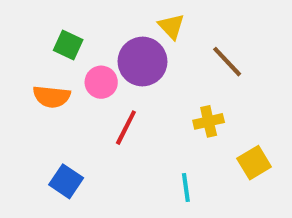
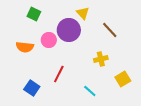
green square: (68, 45) -> (34, 14), moved
red line: (126, 128) -> (59, 74), moved
cyan line: (186, 187) -> (90, 91), turned -40

